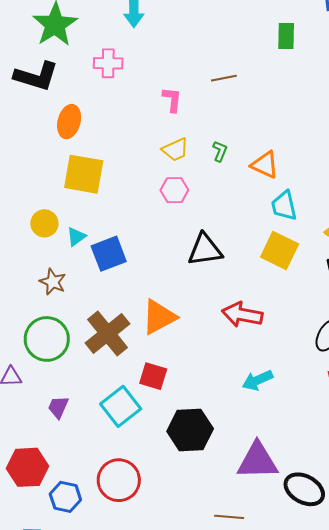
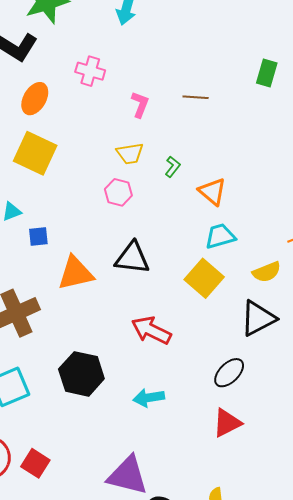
pink cross: (108, 63) -> (90, 71), moved
cyan trapezoid: (284, 206) -> (220, 236), turned 72
blue square: (109, 254) -> (38, 236), size x0.6
orange triangle: (159, 317) -> (76, 273), moved
red square: (153, 376) -> (35, 463), moved
black hexagon: (190, 430) -> (81, 374), moved

